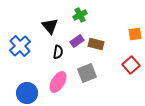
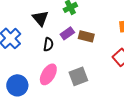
gray square: (87, 73) -> (78, 76), moved

